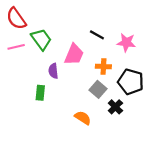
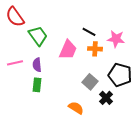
pink line: (16, 47) -> (15, 63), moved
orange cross: (103, 67) -> (95, 49), moved
purple semicircle: (53, 71) -> (37, 65), moved

